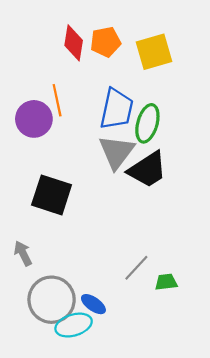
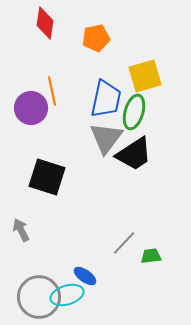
red diamond: (74, 43) -> (45, 23), moved
yellow square: (154, 52) -> (145, 76), moved
gray circle: (52, 300) -> (39, 297), moved

